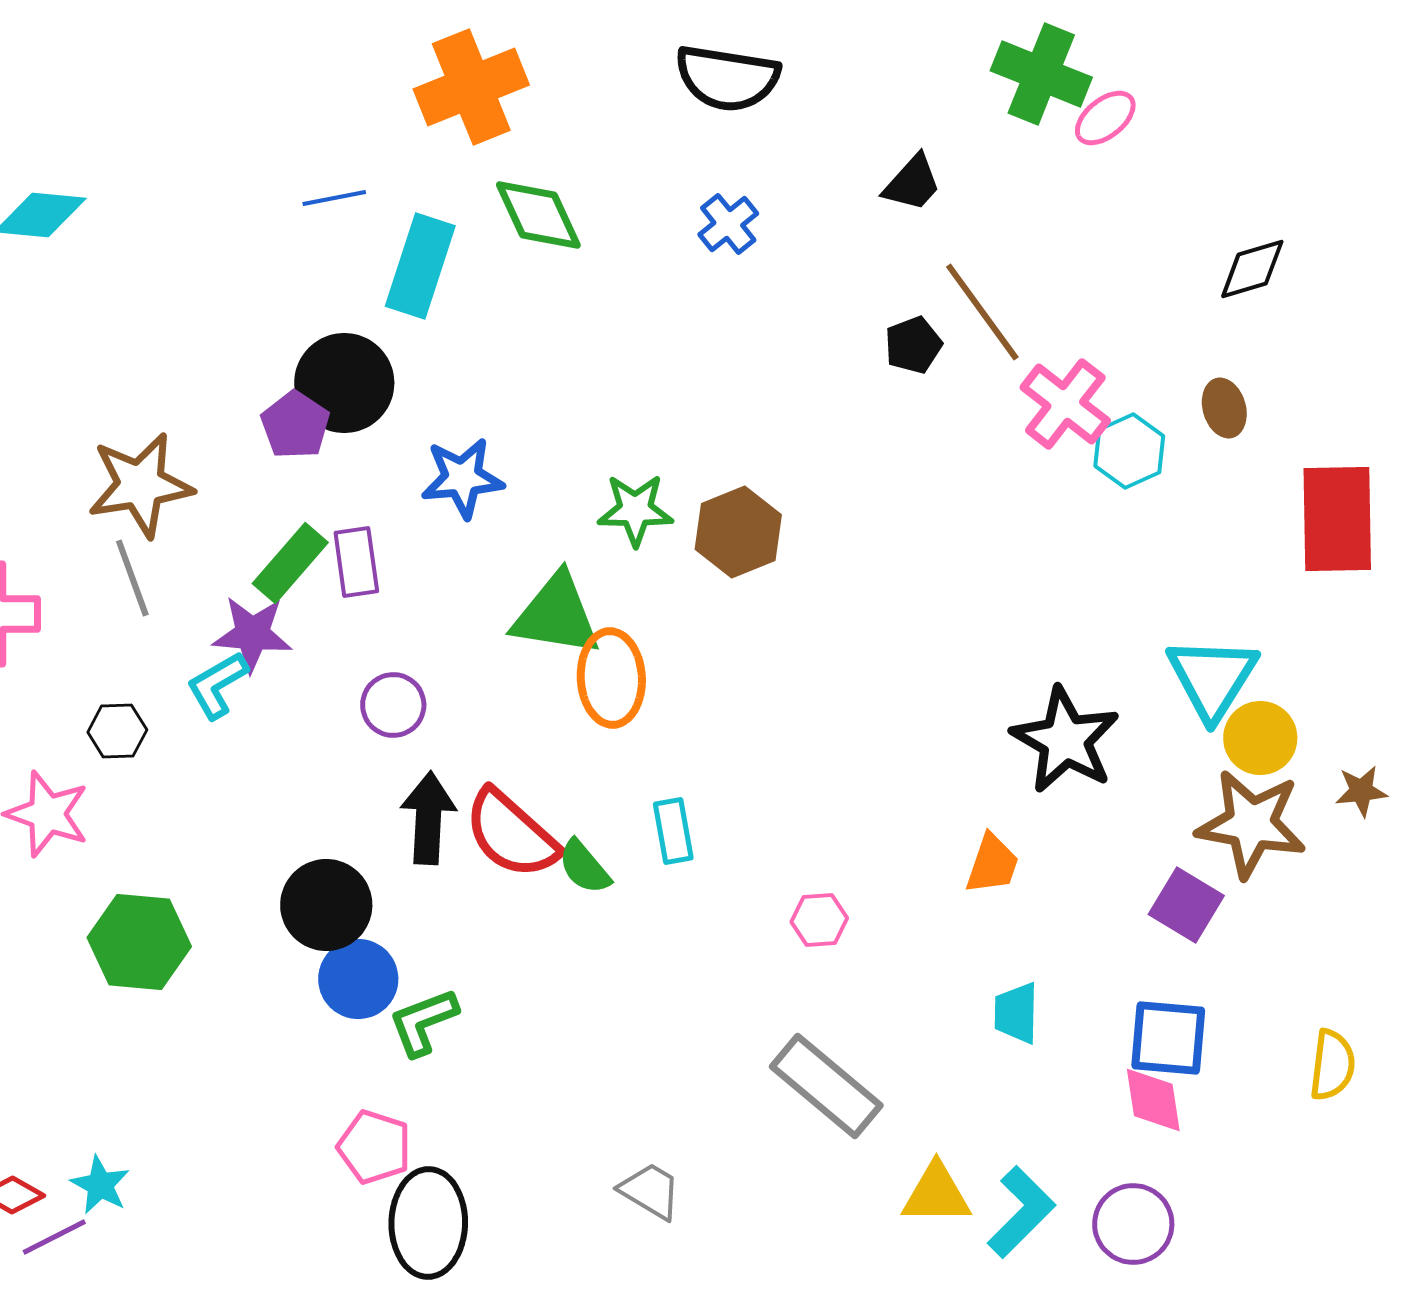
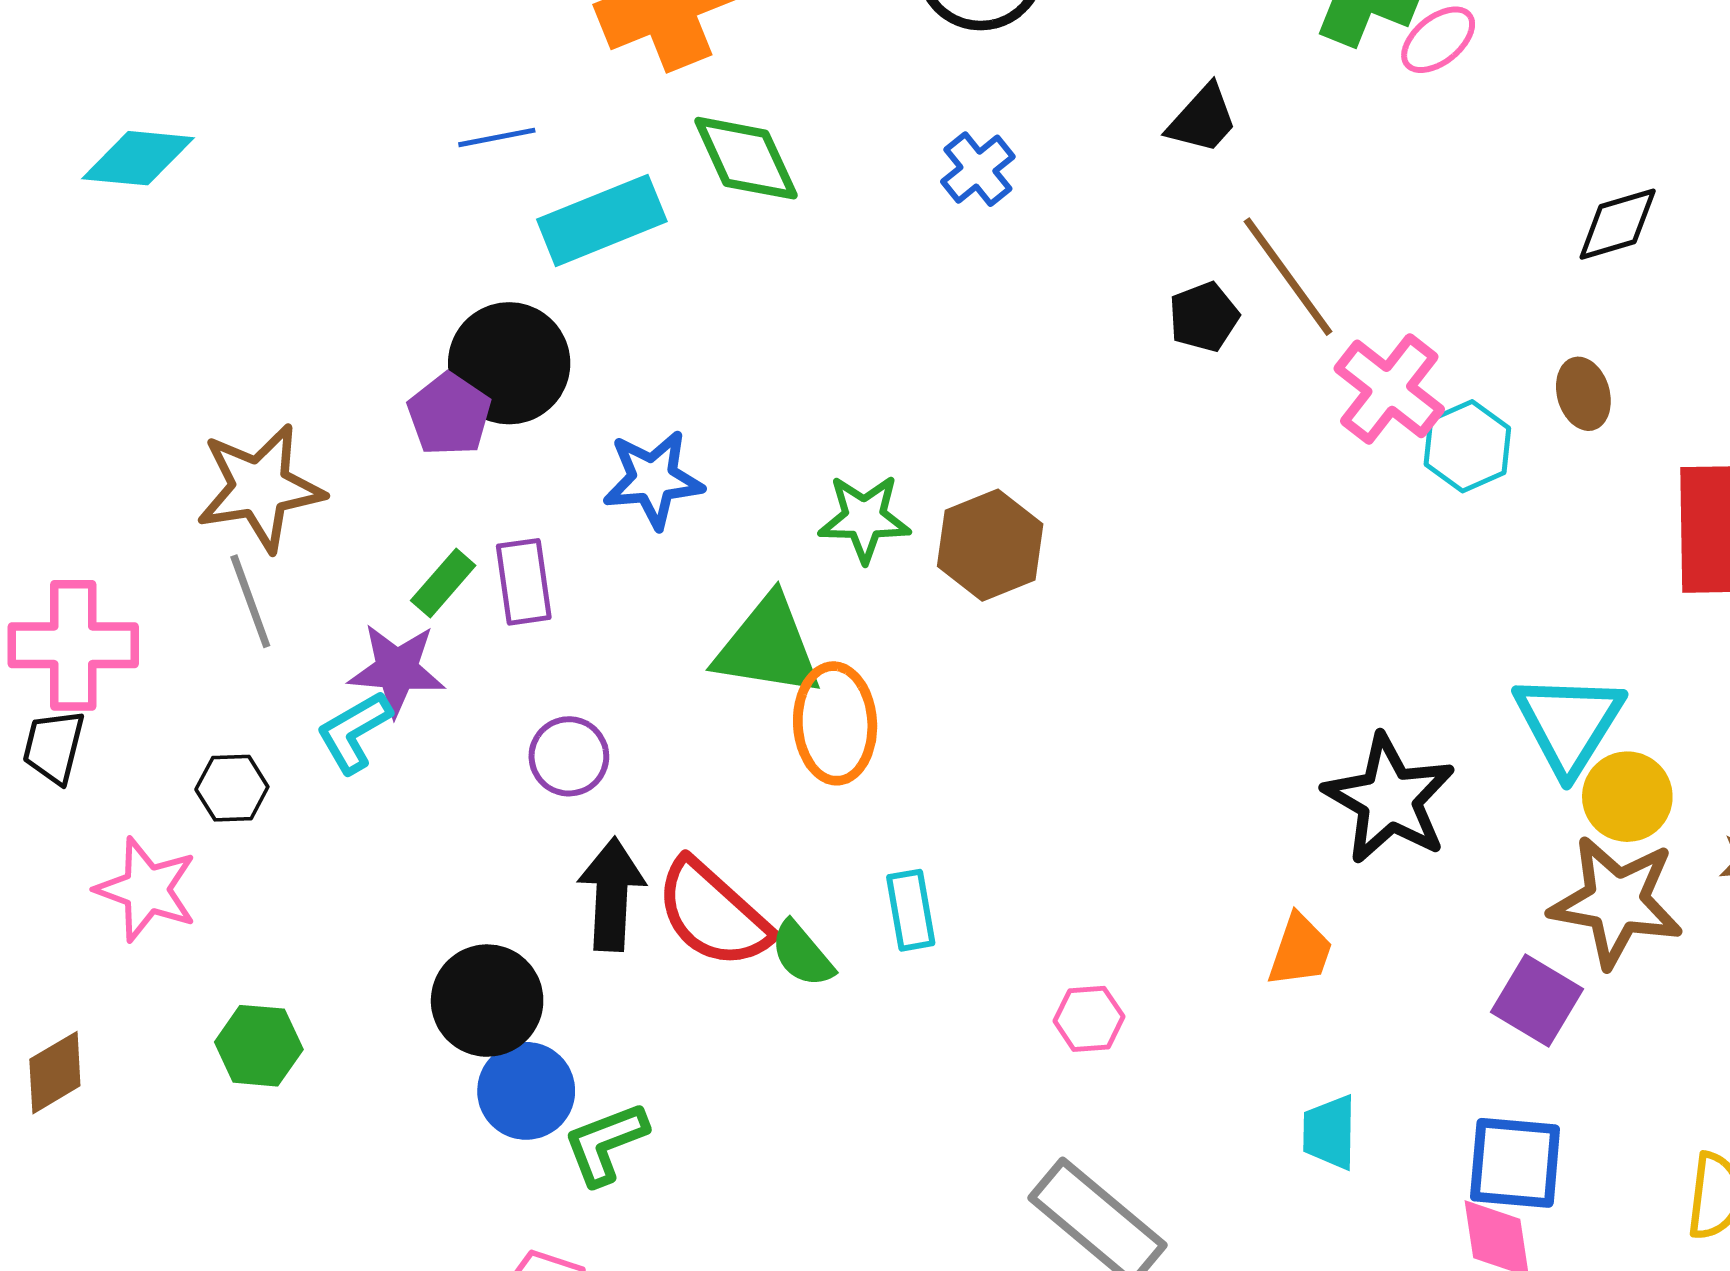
cyan rectangle: (420, 266) -> (602, 220), turned 50
green rectangle: (290, 563) -> (443, 583), size x0.7
green hexagon: (139, 942) -> (259, 1046), size x0.7

